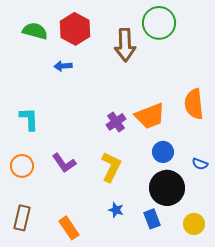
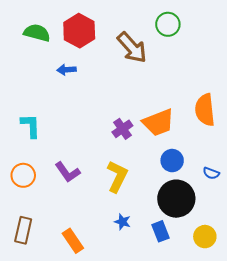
green circle: (159, 23) -> (168, 24), size x0.7
brown arrow: (125, 45) -> (132, 48), turned -40

